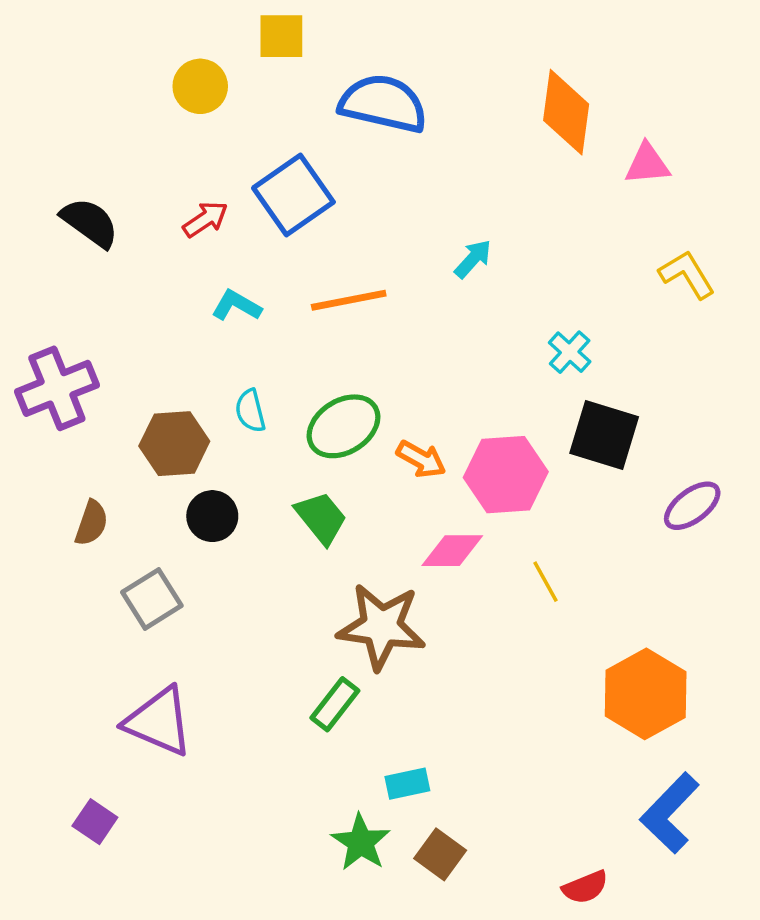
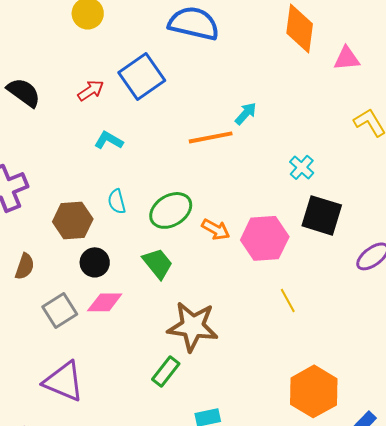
orange line: (349, 300) -> (211, 137), moved
pink diamond: (452, 551) -> (105, 302), moved
orange hexagon: (646, 694) -> (314, 391), moved

